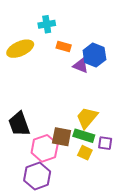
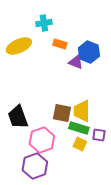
yellow trapezoid: (87, 118) -> (82, 111), turned -40
brown square: (62, 137) -> (62, 113), moved

